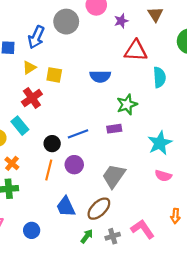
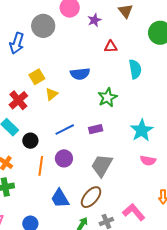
red triangle: (136, 51) -> (111, 47), size x0.6
yellow triangle: (29, 68) -> (52, 94), moved
yellow square: (54, 75) -> (37, 77), turned -35
purple rectangle: (114, 129) -> (96, 129), moved
black circle: (52, 144) -> (30, 141), moved

